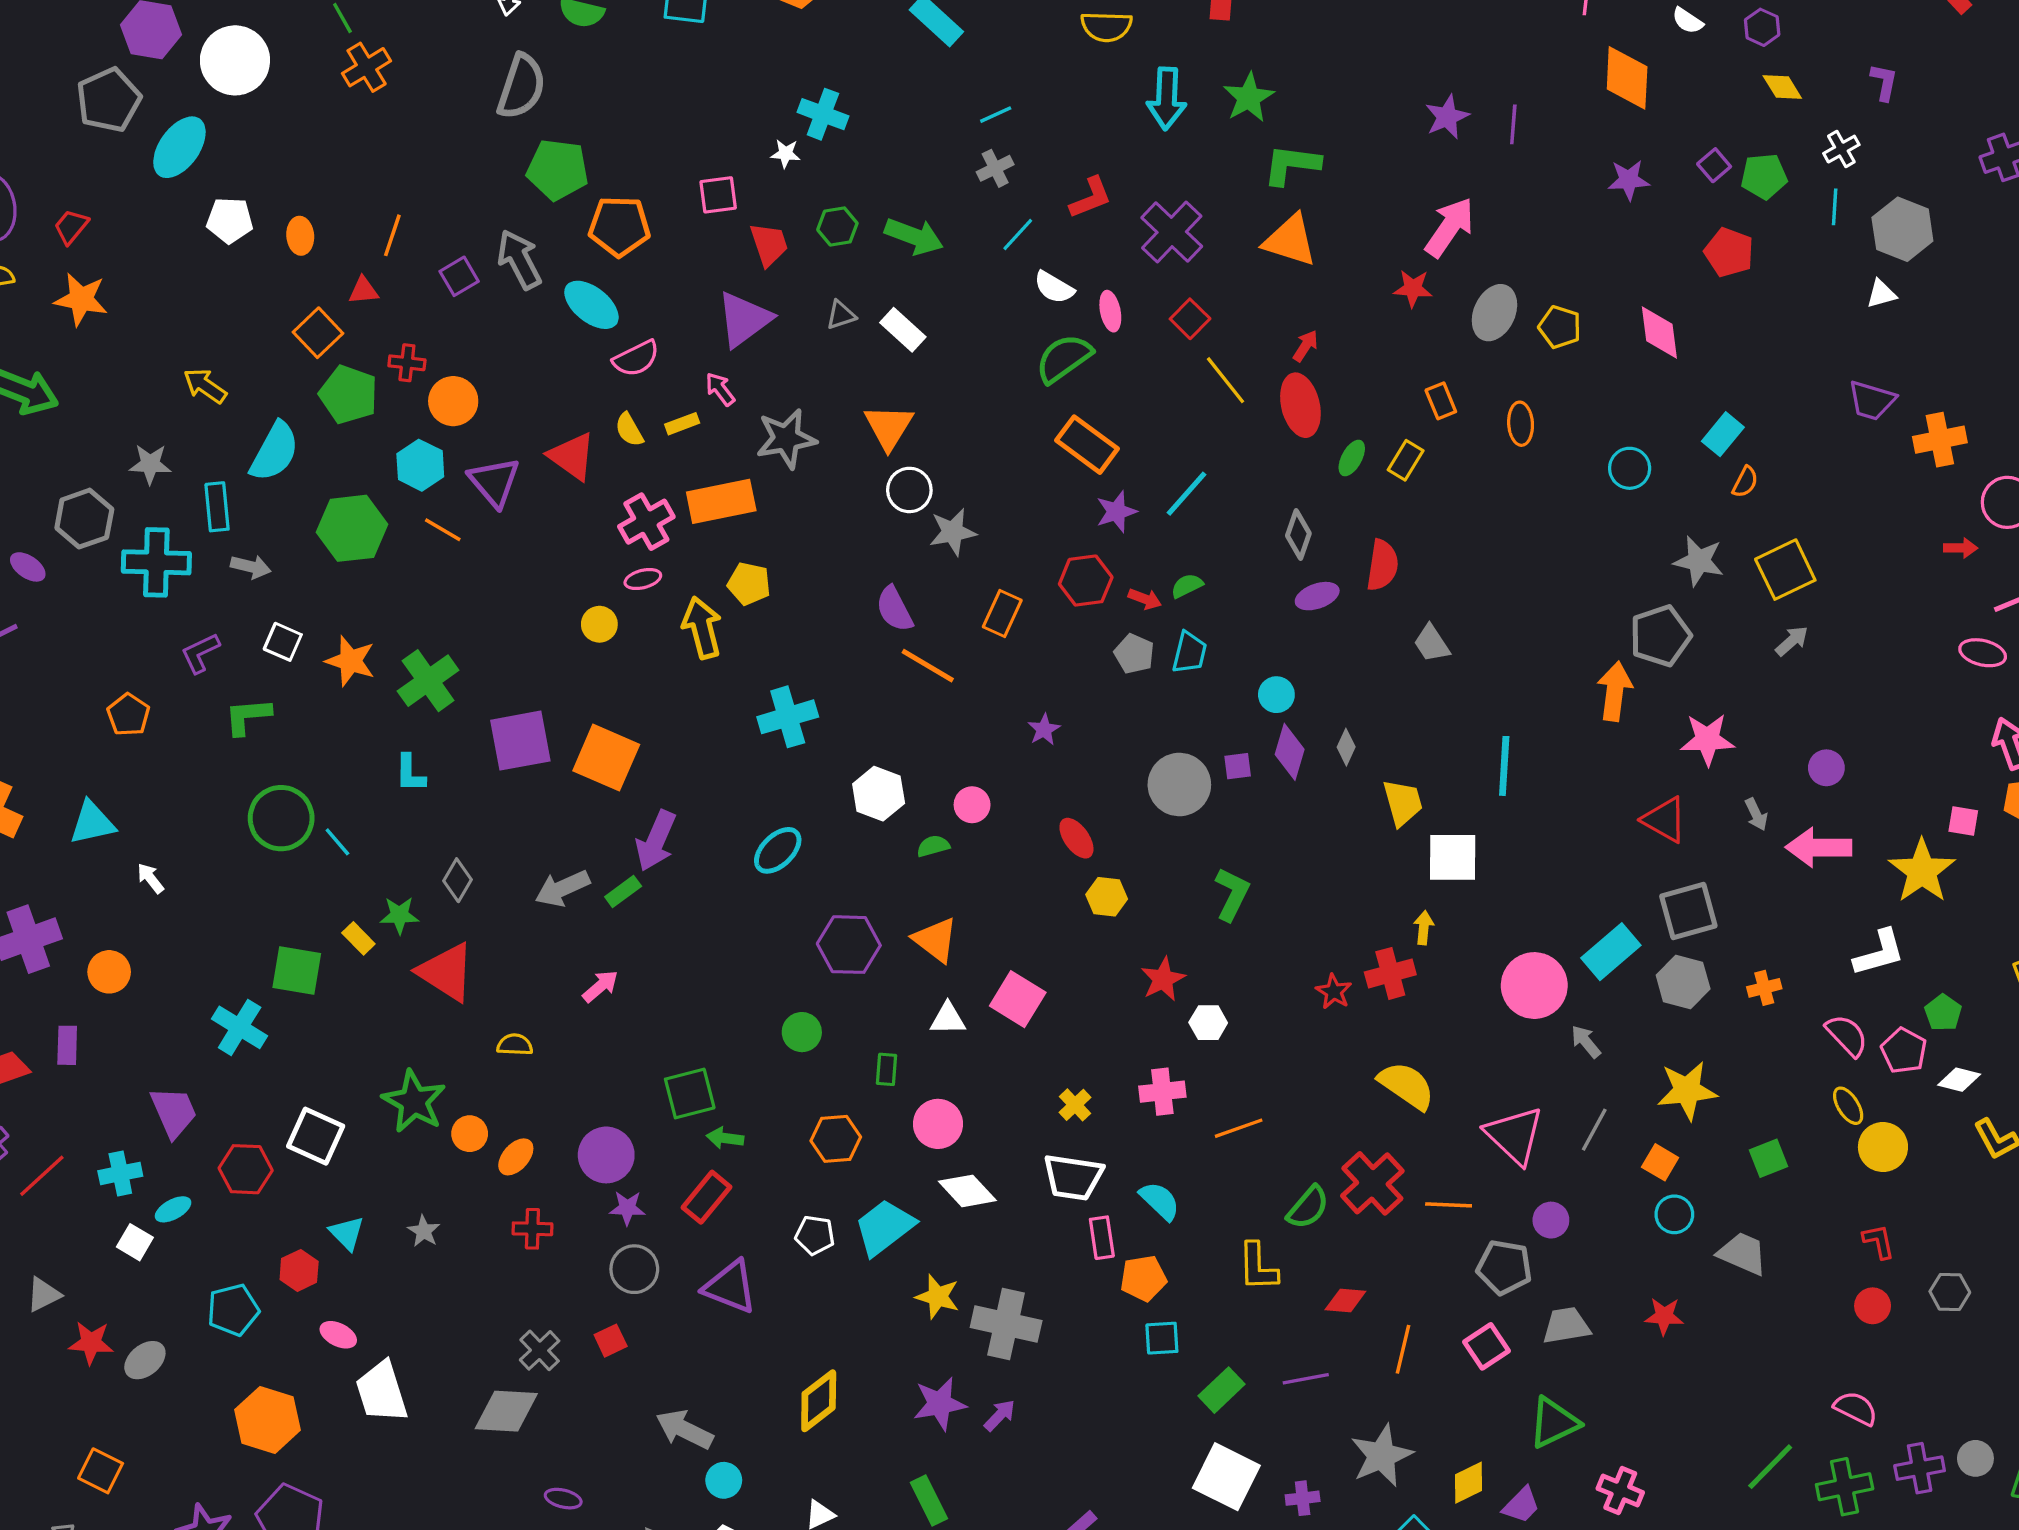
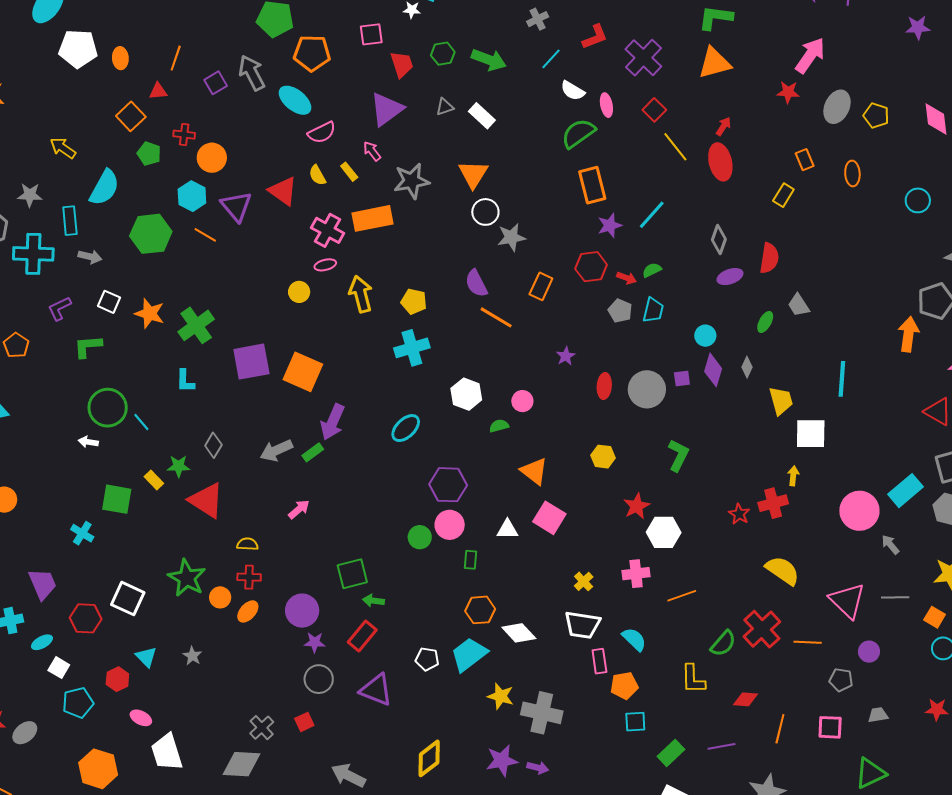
white pentagon: (230, 220) -> (78, 49), size x1.4
orange triangle: (1290, 240) -> (714, 63), turned -33
green pentagon: (349, 395) -> (149, 154), size x0.7
yellow rectangle: (682, 424) -> (349, 172), turned 72
orange rectangle: (1087, 445) -> (592, 185), turned 39
green ellipse: (1352, 458) -> (765, 322), moved
pink cross: (646, 522) -> (328, 230), turned -32
yellow pentagon: (749, 584) -> (414, 301), moved
red ellipse: (1076, 838) -> (604, 386), moved, turned 40
white arrow: (150, 878) -> (88, 442), moved, turned -42
orange triangle: (935, 940) -> (534, 471), moved
white hexagon: (1208, 1023) -> (664, 532), size x1.5
cyan cross: (240, 1027) -> (82, 533), size x0.7
pink circle: (938, 1124) -> (450, 525), moved
gray line: (1594, 1130) -> (895, 597), turned 60
orange hexagon: (836, 1139) -> (480, 610), moved
red cross: (532, 1229) -> (249, 577), moved
white square: (135, 1242) -> (59, 668), moved
gray pentagon: (1504, 1267) -> (841, 680), size x0.7
gray trapezoid: (1566, 1326) -> (878, 715), size x0.7
pink square: (1487, 1346) -> (830, 727), turned 36
purple arrow: (1000, 1415) -> (538, 768), turned 60

